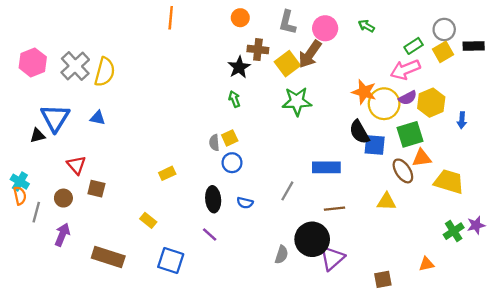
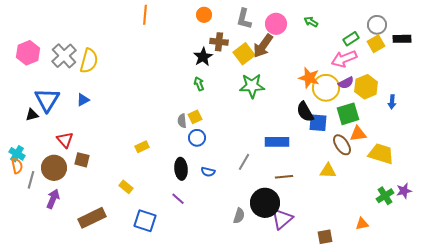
blue triangle: (98, 118) -> (83, 100), turned -40
brown circle: (63, 198) -> (54, 168), size x1.6
brown rectangle: (108, 257) -> (92, 218), turned -44

